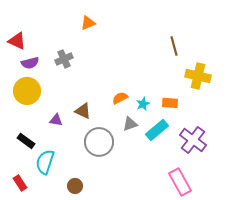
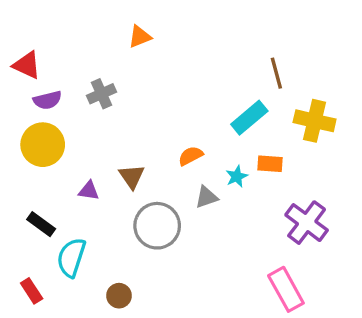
cyan star: (143, 104) -> (237, 176), moved
brown triangle: (83, 111) -> (132, 176), turned 30
cyan rectangle: (157, 130) -> (249, 118), moved

